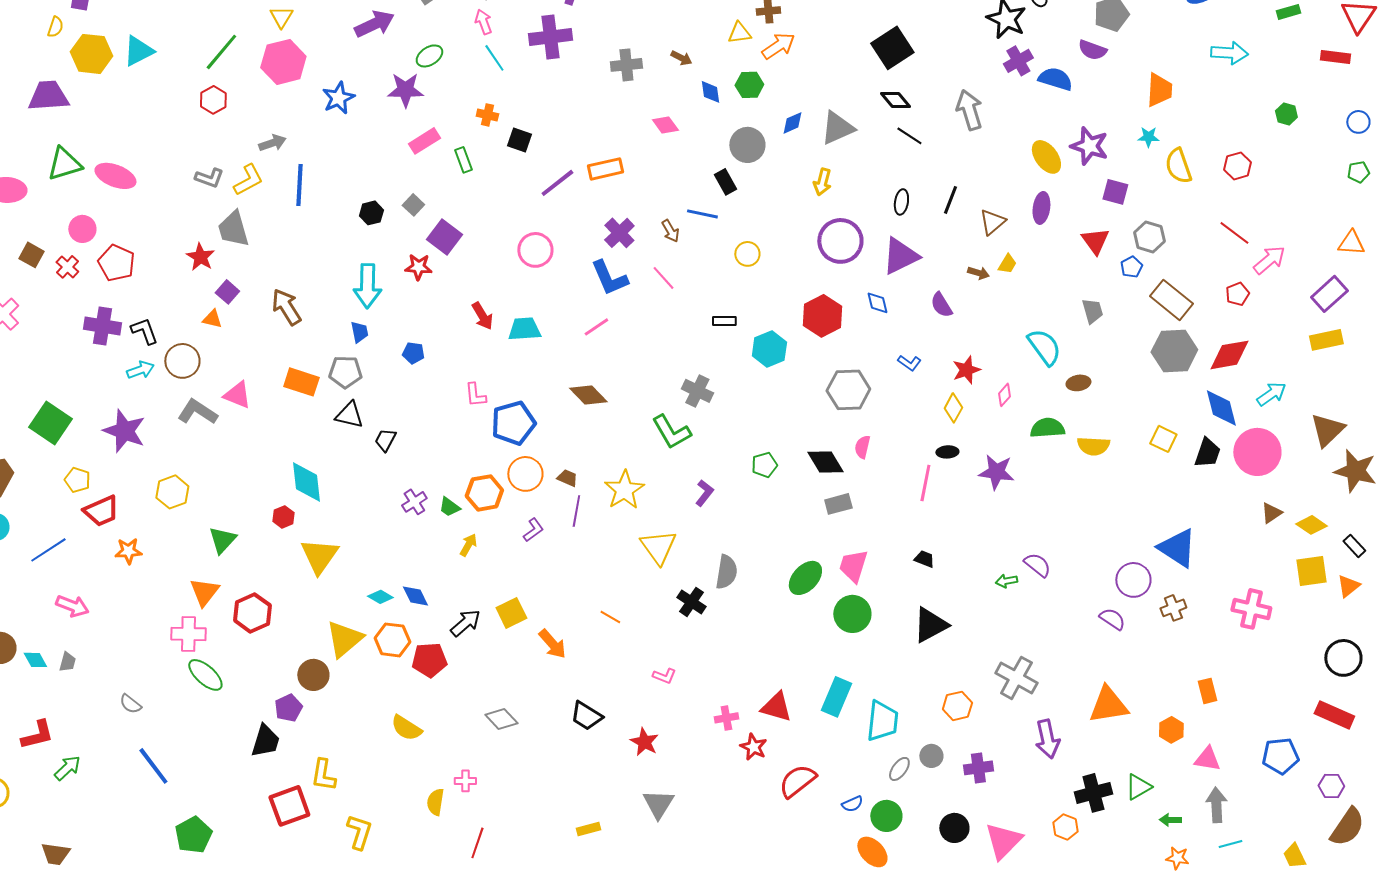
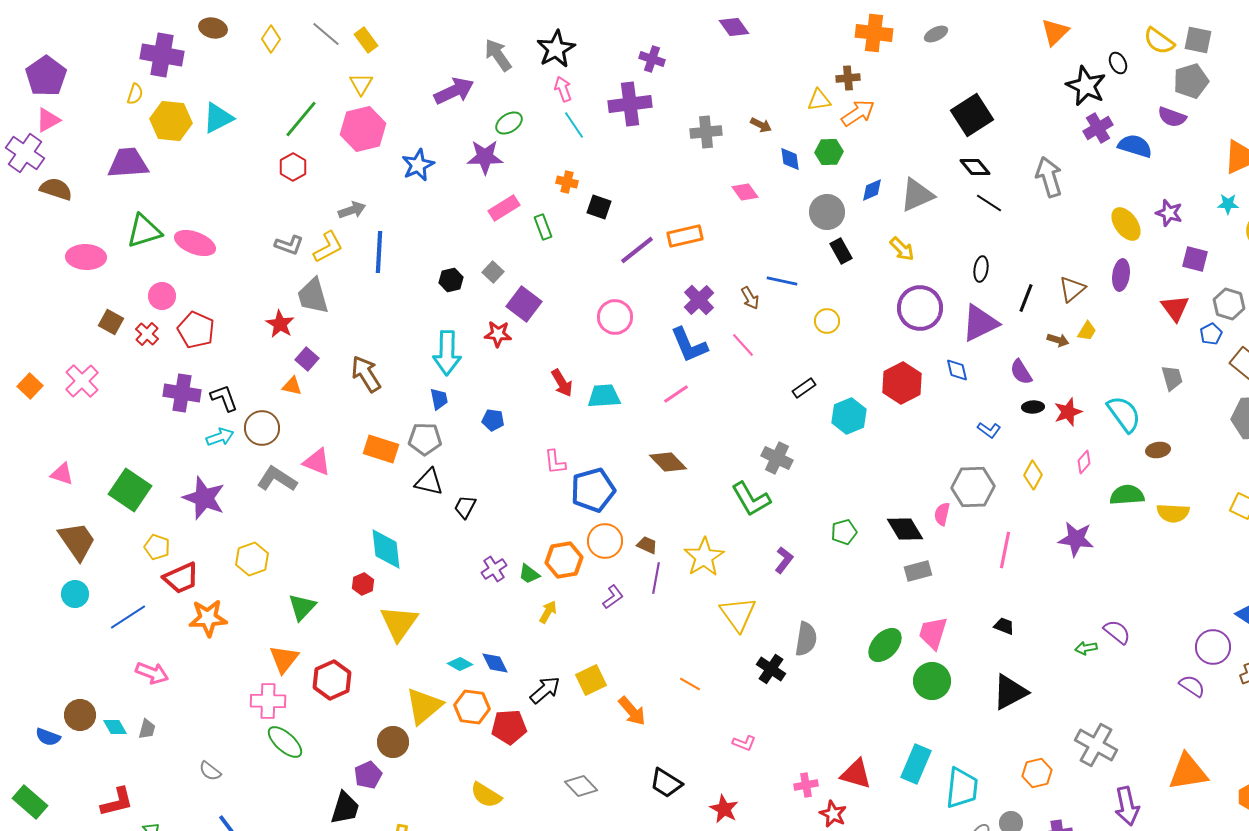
purple star: (1089, 146) -> (1169, 213), size x0.7
black rectangle: (725, 182) -> (841, 251), moved
yellow arrow: (822, 182) -> (902, 249), turned -60
black line: (950, 200) -> (1026, 298), moved
black rectangle: (724, 321) -> (804, 388), turned -35
red star: (966, 370) -> (1068, 412), moved
gray hexagon: (848, 390) -> (973, 487), moved
black ellipse: (947, 452) -> (1033, 407), moved
orange star: (128, 551) -> (208, 618), size x1.4

